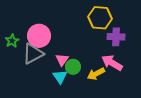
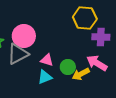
pink triangle: (62, 60) -> (47, 60), turned -48
green circle: (73, 67) -> (68, 67), moved
cyan triangle: (60, 77) -> (45, 77), turned 42

